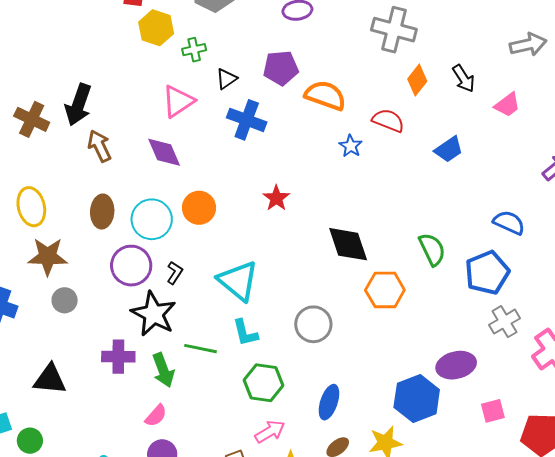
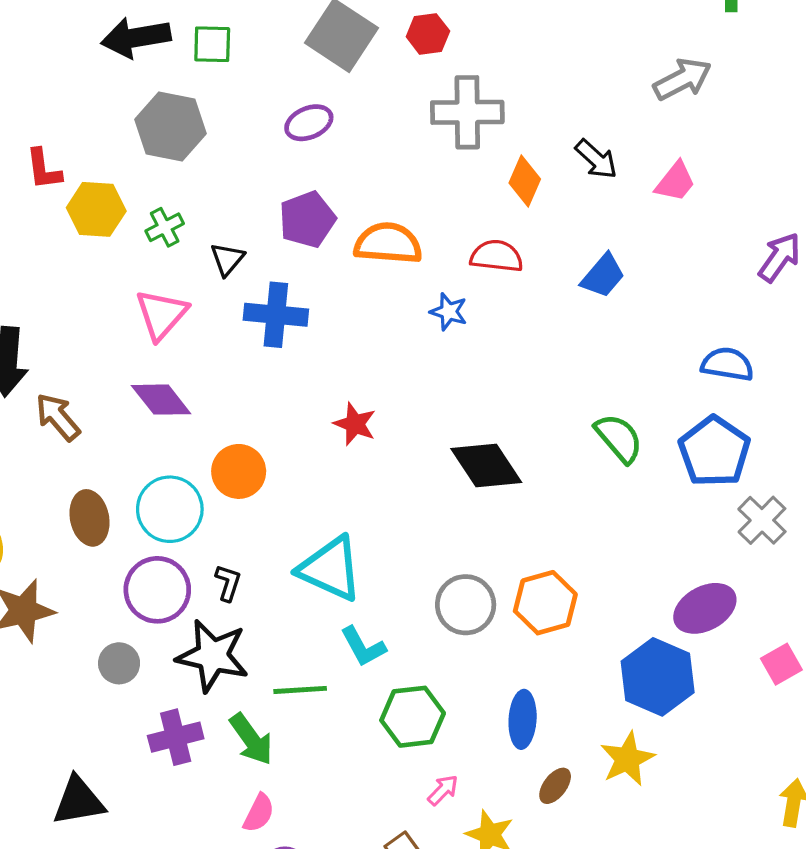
orange hexagon: (385, 290) -> (545, 603), moved
gray circle: (65, 300) -> (119, 663), moved
pink arrow: (270, 432) -> (443, 790), size x0.7

